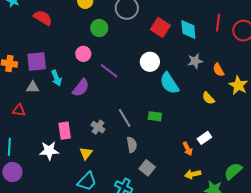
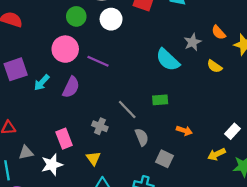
pink circle: (83, 54) -> (65, 49), size x1.5
gray star: (195, 61) -> (193, 42), moved
white circle: (150, 62) -> (111, 19), moved
cyan arrow: (56, 78) -> (42, 82), turned 77
gray triangle: (33, 87) -> (26, 153), moved
white rectangle: (204, 138) -> (233, 131), moved
orange arrow: (188, 149) -> (184, 131), moved, turned -32

